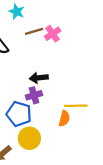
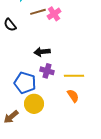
purple cross: (34, 95) -> (47, 71), moved, turned 32
orange semicircle: (64, 119) -> (73, 96), moved, turned -48

